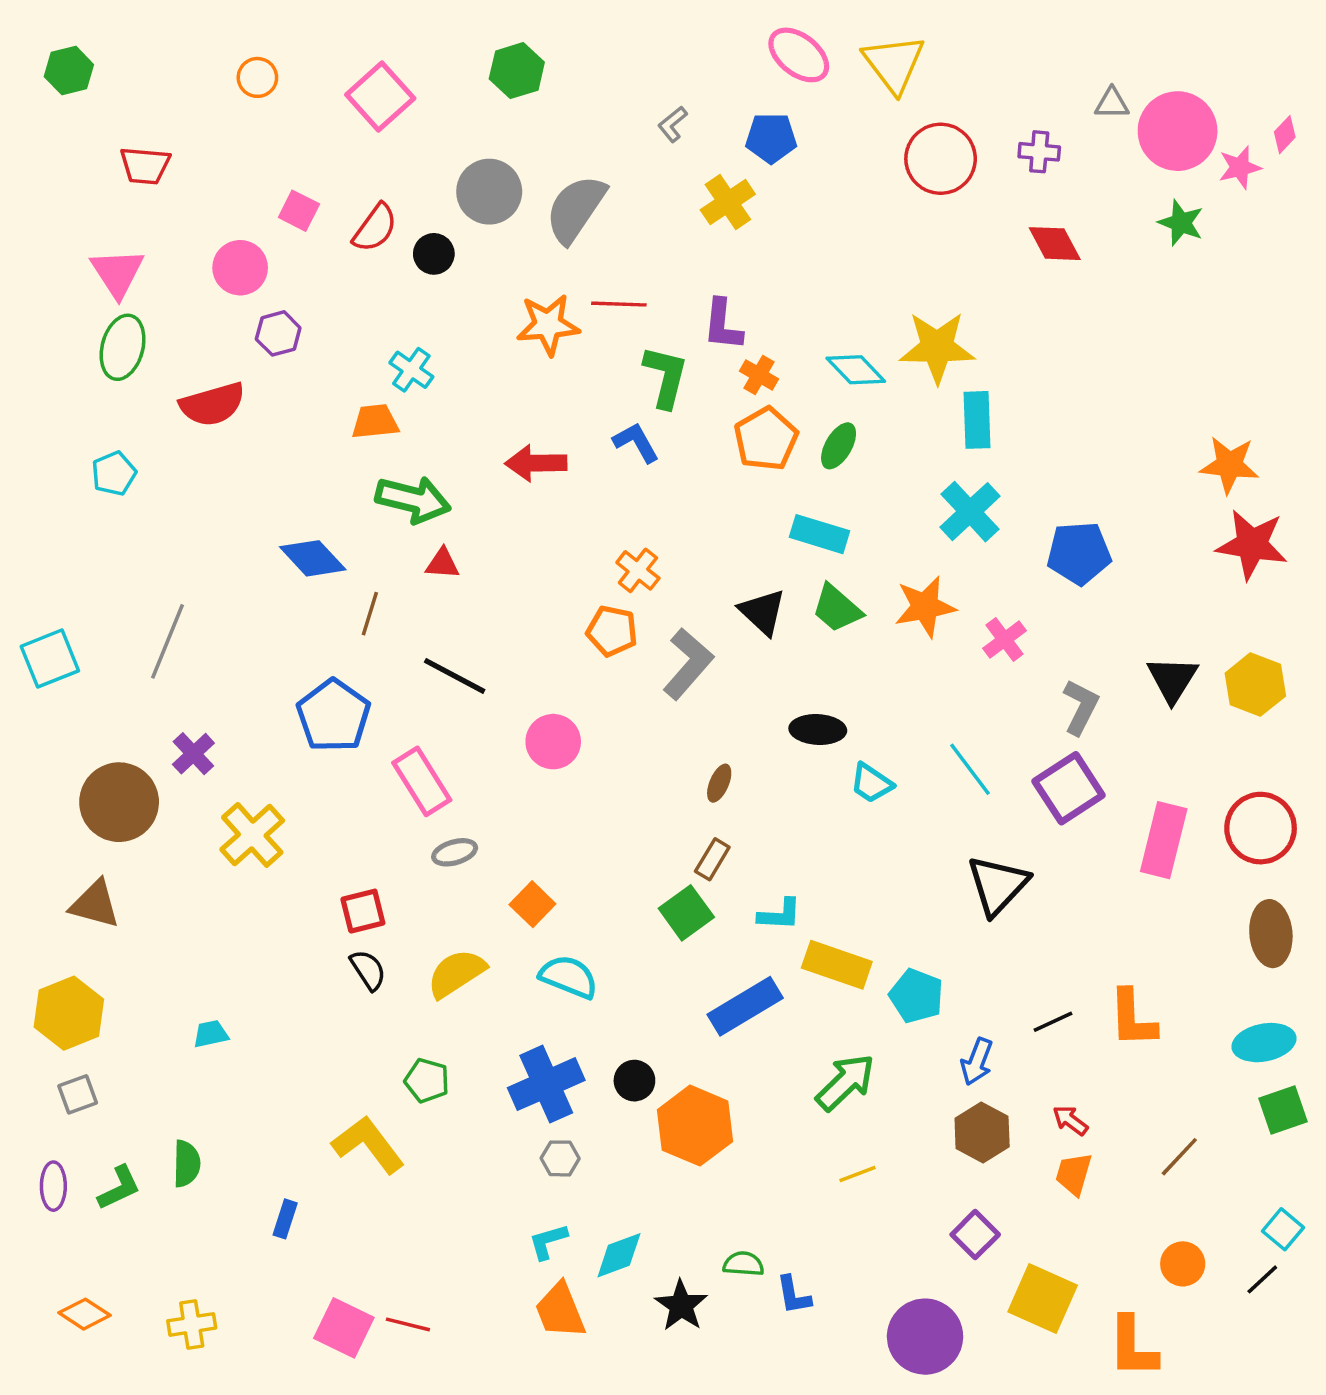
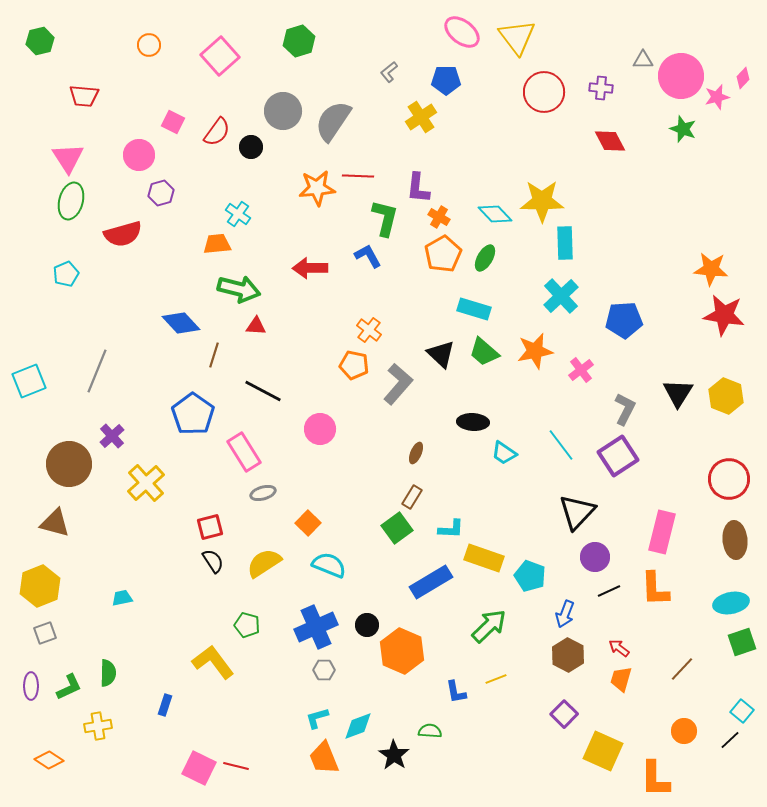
pink rectangle: (1164, 840) -> (662, 532), moved
blue L-shape: (794, 1295) -> (456, 692), moved
yellow cross: (192, 1324) -> (98, 726), moved
purple circle: (925, 1337) -> (595, 557), moved, size x0.7

